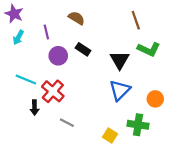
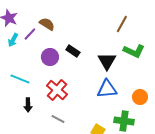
brown semicircle: (77, 18) -> (47, 24), moved
brown line: (136, 20) -> (122, 24), turned 48
purple line: (46, 32) -> (30, 34), moved, turned 56
blue triangle: (120, 90) -> (107, 89), turned 40
red cross: (53, 91) -> (57, 90), moved

